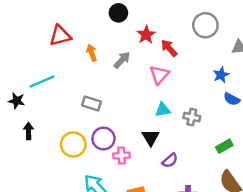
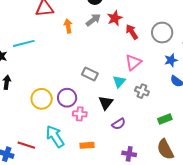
gray circle: (205, 25) -> (162, 33), moved
gray arrow: (122, 60) -> (93, 20), moved
pink triangle: (159, 75) -> (133, 62), moved
gray rectangle: (92, 103) -> (90, 74), moved
cyan triangle: (163, 110) -> (119, 82), turned -48

